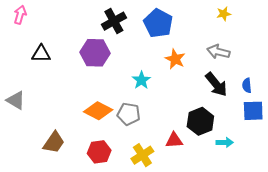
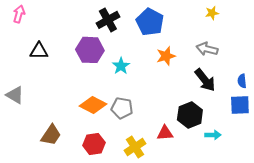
orange star: (175, 59) -> (166, 56), turned 30
cyan star: (141, 80) -> (121, 66), moved
blue semicircle: (247, 85) -> (242, 81), moved

